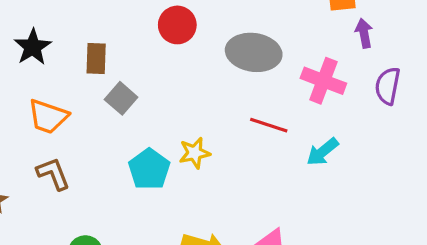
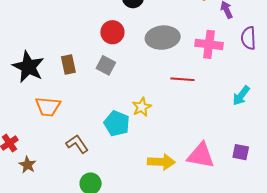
black star: (33, 47) -> (28, 67), size x1.4
gray square: (121, 98) -> (106, 65), moved
cyan arrow: (322, 152) -> (241, 96), moved
brown L-shape: (53, 174) -> (77, 144), moved

